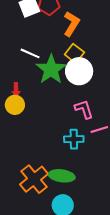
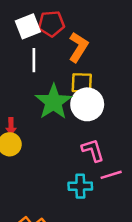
white line: (30, 53) -> (34, 60), moved, turned 66
yellow square: (74, 53) -> (82, 83), turned -36

